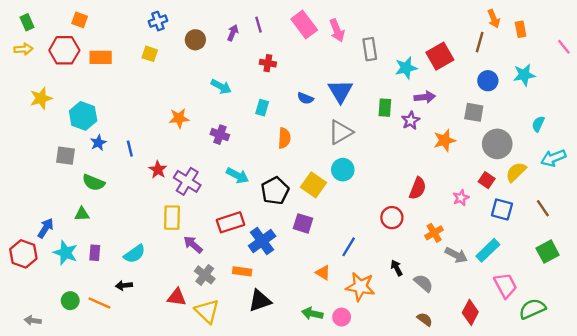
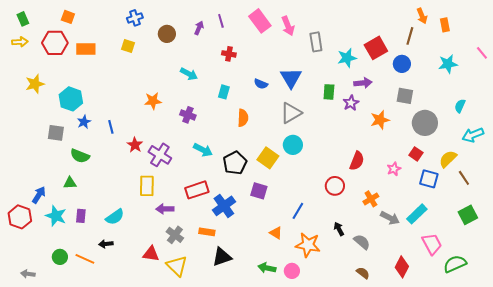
pink line: (564, 47) -> (482, 53), moved
blue circle: (488, 81) -> (402, 64), moved
yellow semicircle: (516, 172) -> (448, 159), moved
purple arrow: (193, 245) -> (165, 209), turned -42

